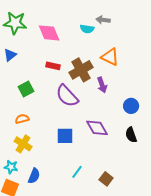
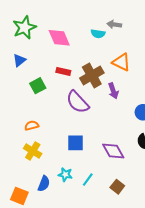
green star: (15, 23) -> (24, 28), turned -30
green square: (26, 89) -> (38, 86), moved
purple diamond: (97, 128) -> (113, 151), moved
cyan star: (11, 167) -> (65, 174), moved

